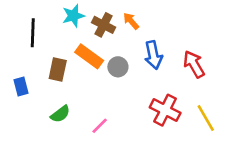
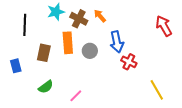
orange rectangle: (89, 56) -> (68, 43), turned 50
red arrow: (194, 64) -> (164, 26), moved
red cross: (165, 110) -> (129, 62), moved, size x0.7

